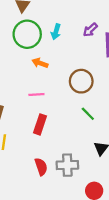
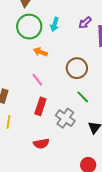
pink line: (36, 94) -> (37, 80), turned 56
gray cross: (67, 165) -> (65, 118), moved, turned 36
red semicircle: (41, 167) -> (41, 144), turned 98

